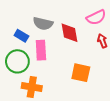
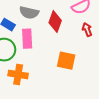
red diamond: (70, 33) -> (55, 22), turned 30

